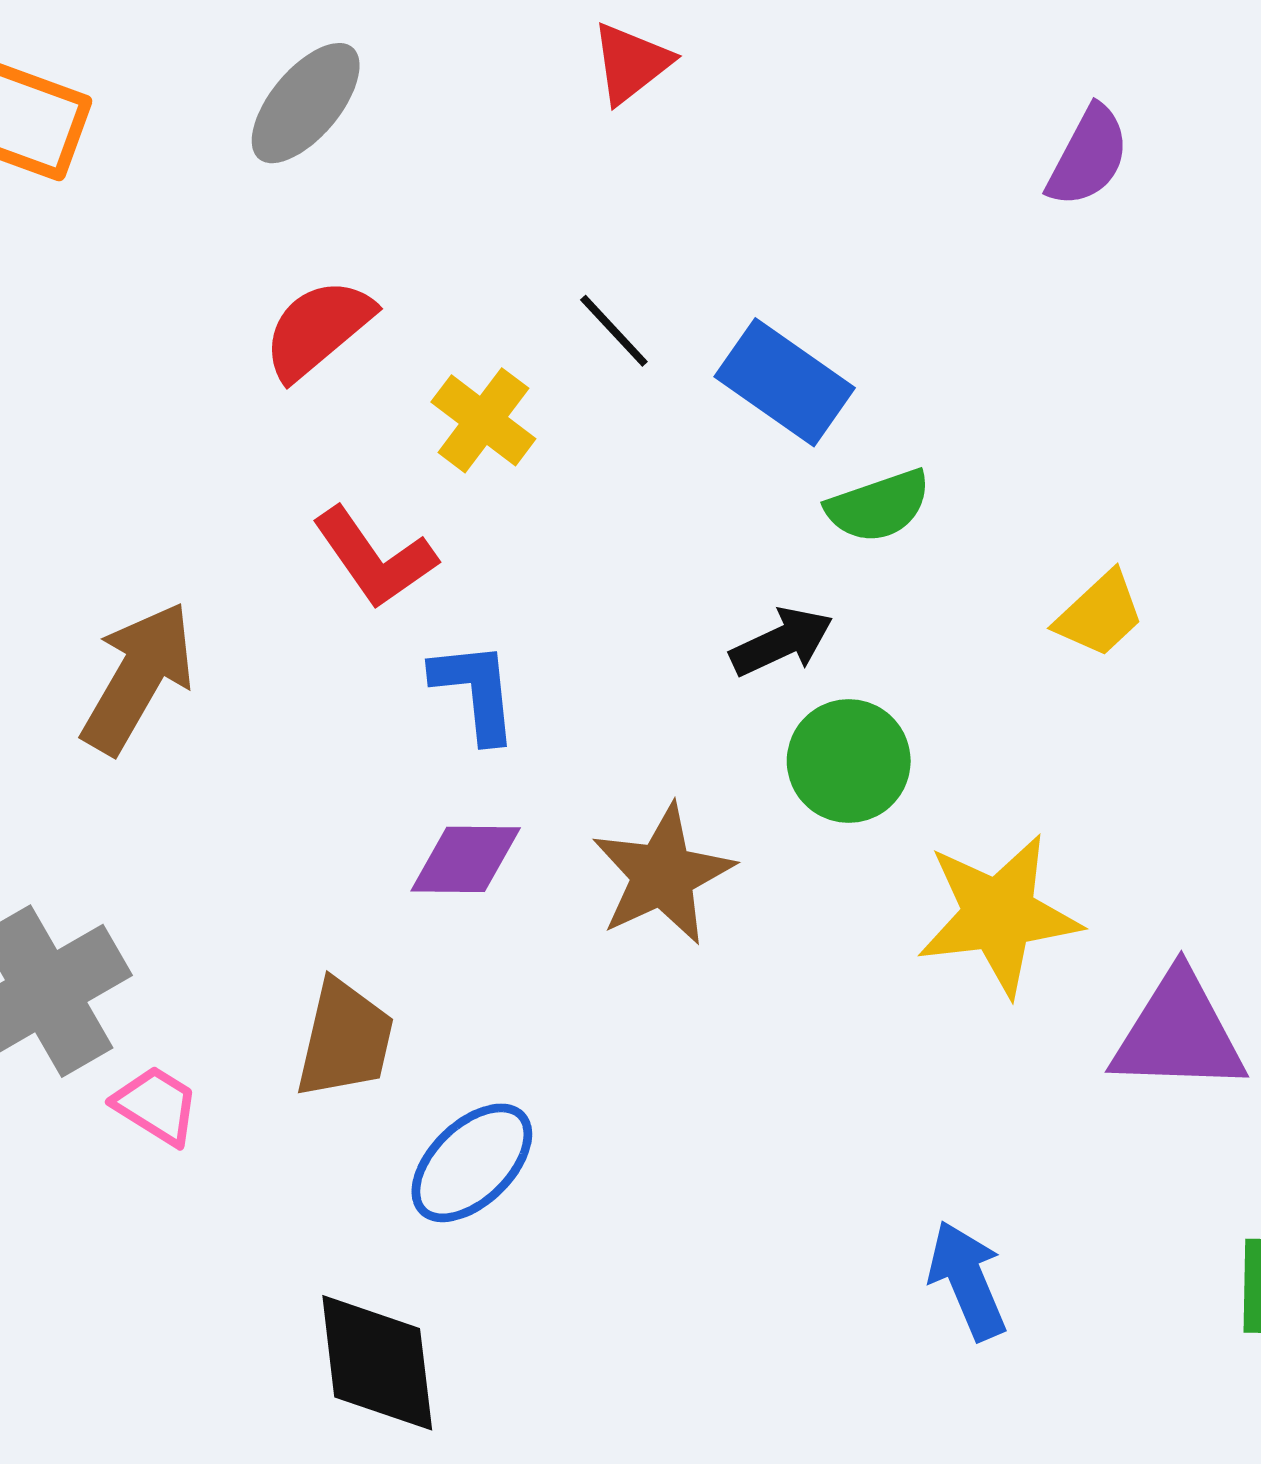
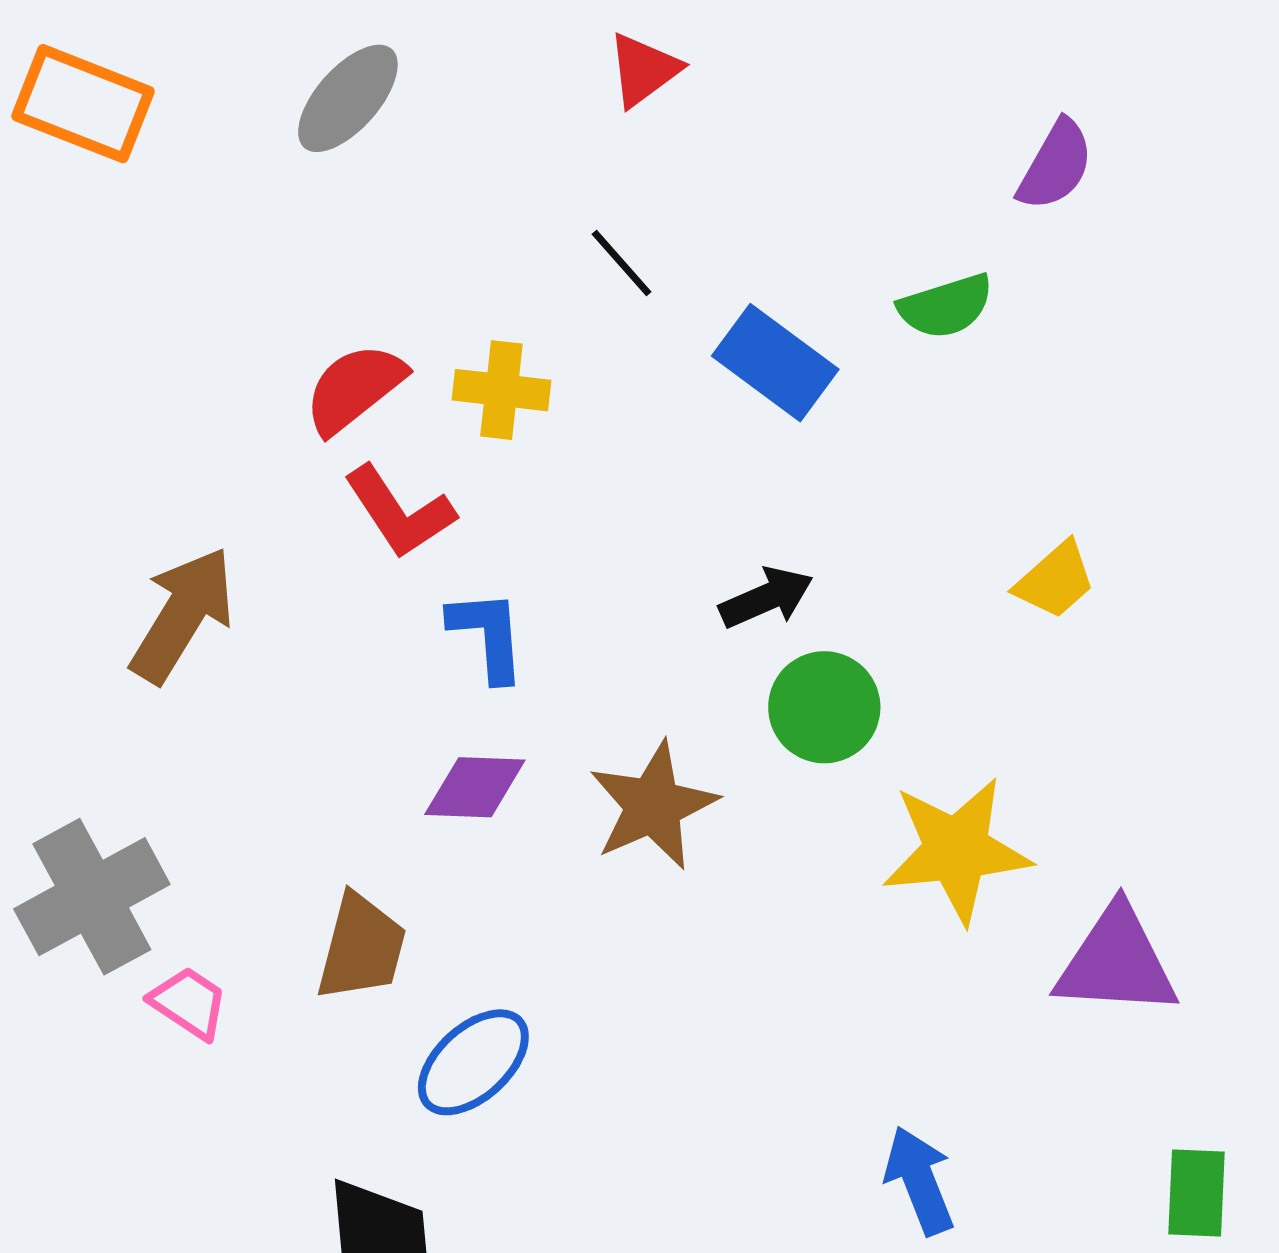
red semicircle: (318, 329) -> (354, 388), moved
black line: (614, 331) -> (621, 263), moved
yellow cross: (483, 420) -> (501, 390), turned -32
green semicircle: (878, 506) -> (946, 306), moved

